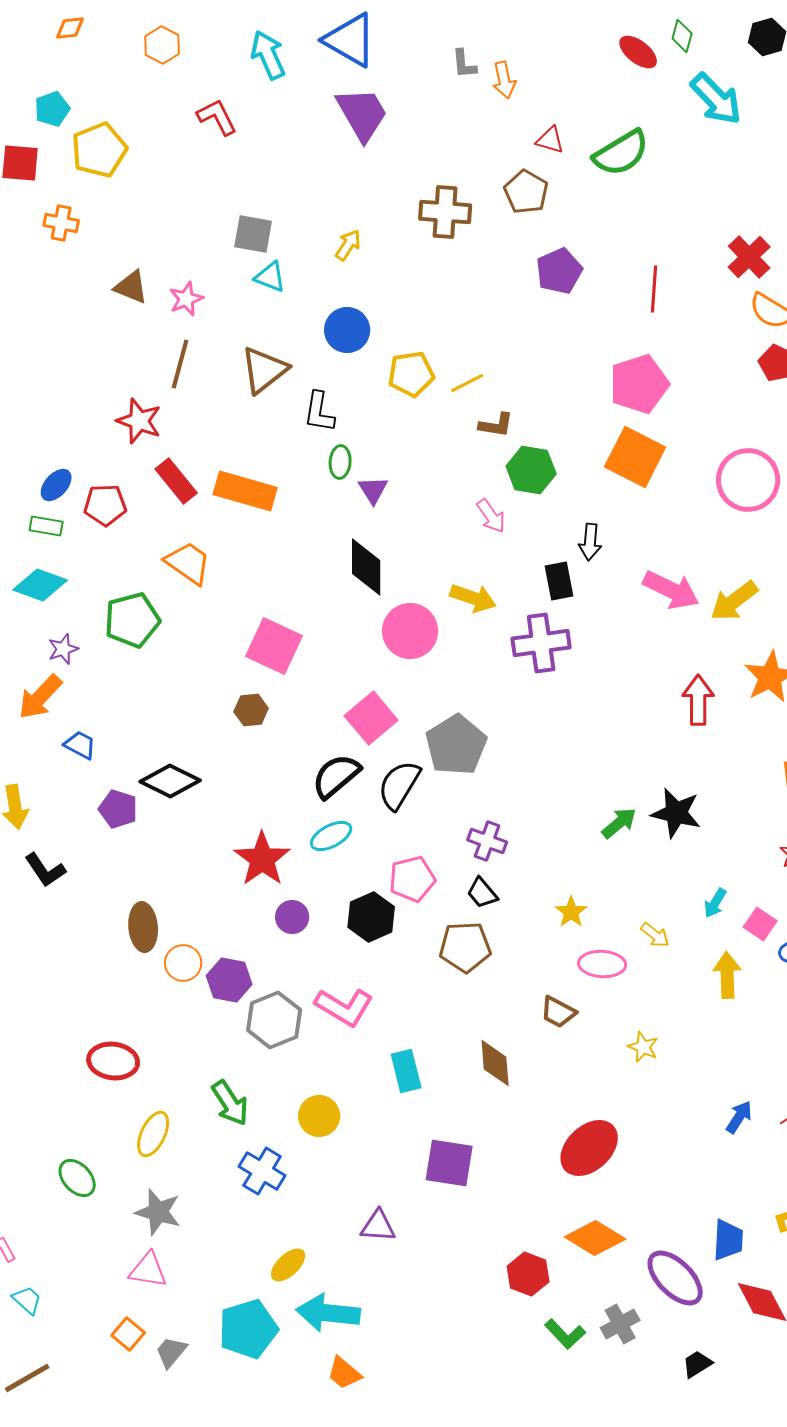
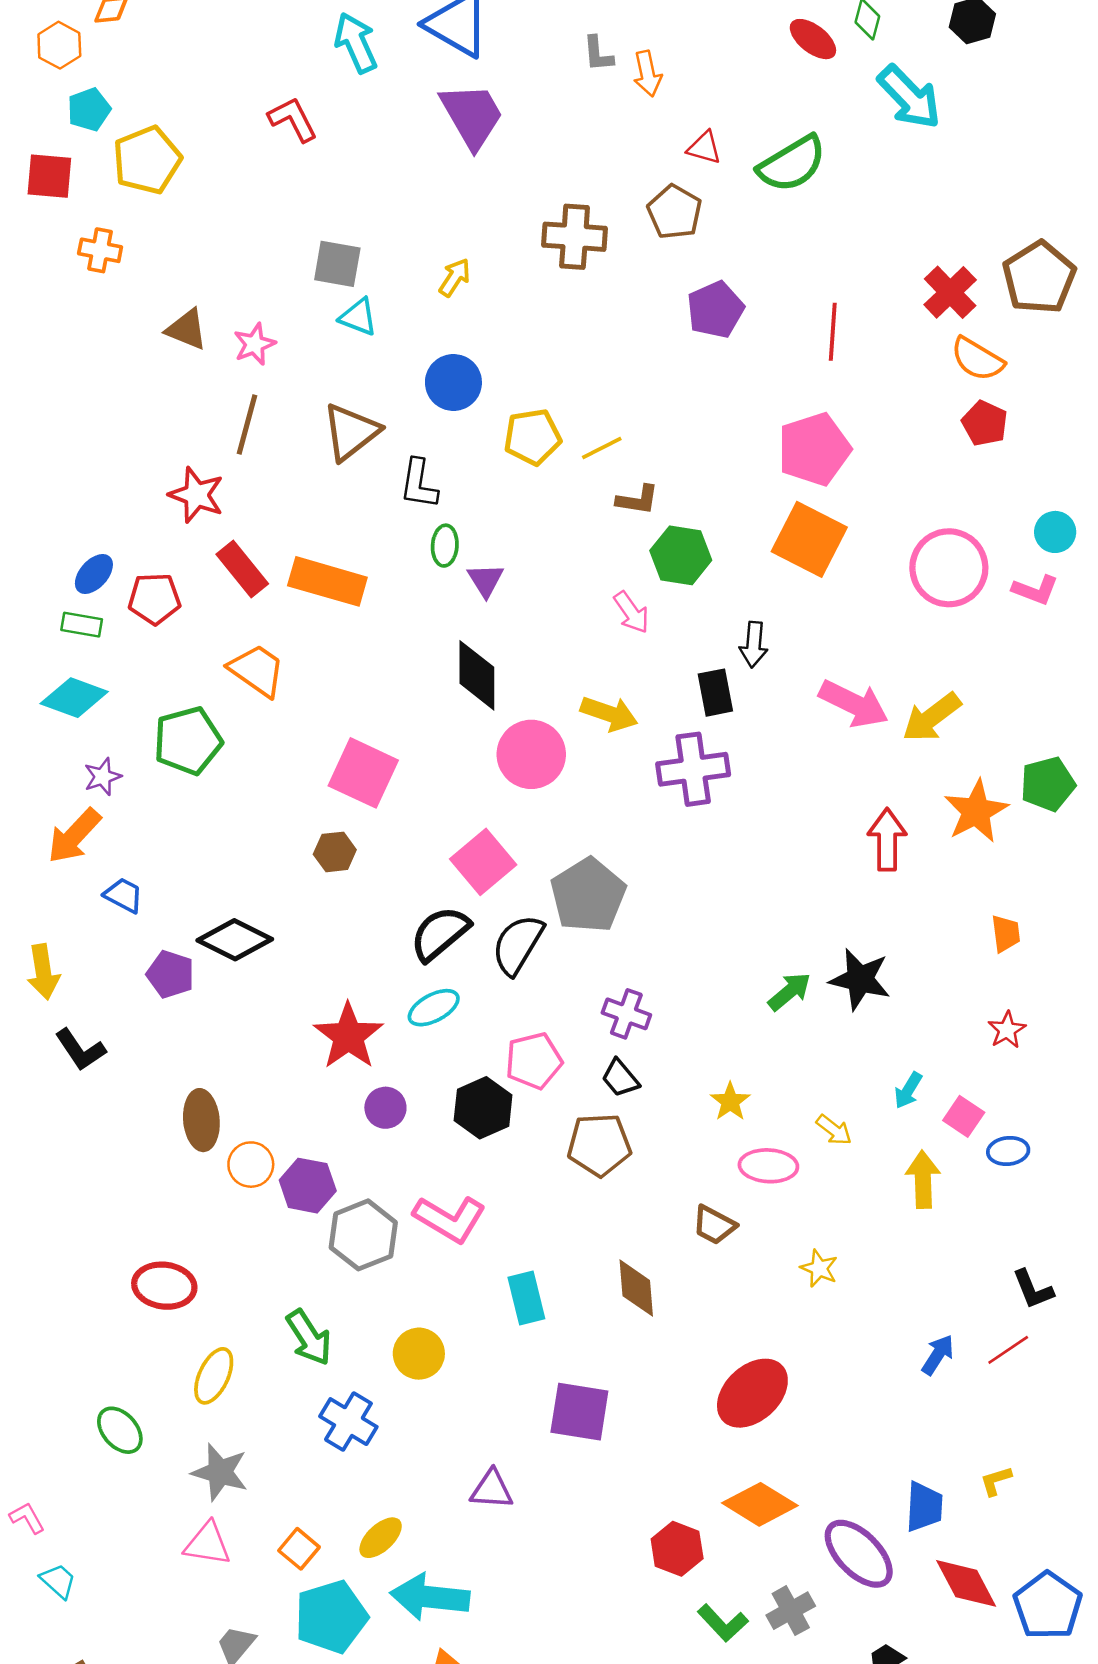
orange hexagon: (162, 45) -> (59, 45), moved
orange square: (128, 1334) -> (299, 1549), moved

